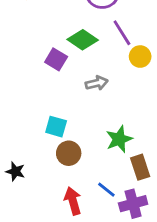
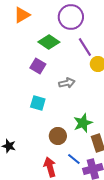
green diamond: (83, 40) -> (49, 42), moved
cyan square: (56, 127) -> (38, 103), moved
brown circle: (69, 153) -> (58, 136), moved

